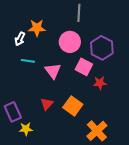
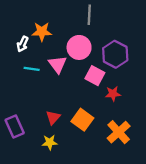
pink triangle: (53, 71) -> (58, 64), moved
yellow star: (26, 129) -> (50, 142), moved
orange cross: (97, 131) -> (119, 132), moved

